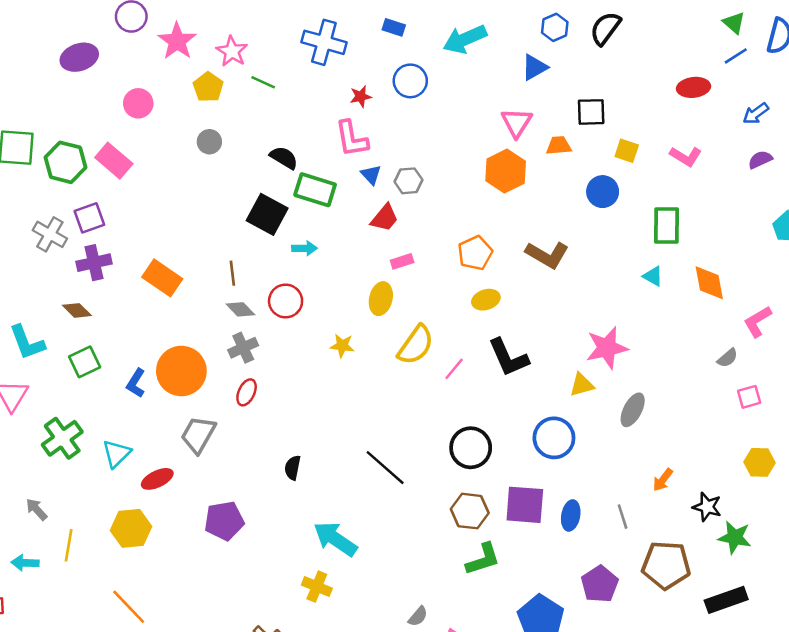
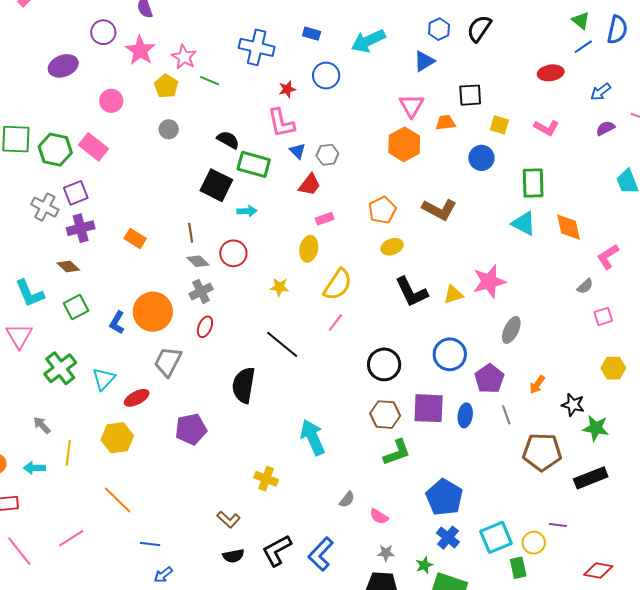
cyan triangle: (653, 276) -> (524, 223), size x1.5
orange rectangle: (162, 278) -> (135, 238), size x0.7
pink line: (454, 369) -> (335, 323), moved
yellow triangle: (582, 385) -> (453, 294), moved
black semicircle: (293, 468) -> (244, 385), size x1.8
black line: (385, 468) -> (282, 344), moved
cyan arrow: (335, 539) -> (313, 437), moved, turned 33
purple pentagon: (600, 584) -> (489, 379), moved

